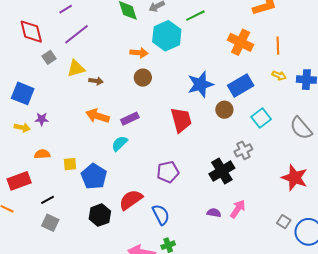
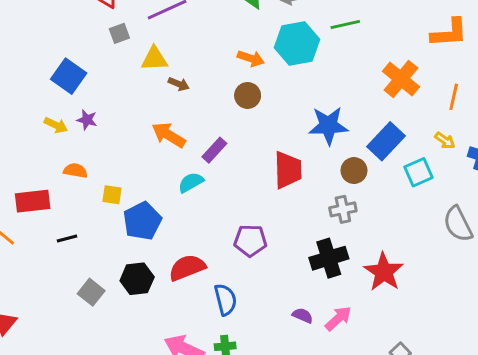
blue rectangle: (241, 85) -> (386, 141), turned -30
cyan square: (261, 118) -> (418, 172), moved
purple rectangle: (130, 119) -> (214, 150), turned -36
gray cross: (243, 150) -> (343, 209), moved
red star: (295, 178) -> (384, 272), moved
gray square: (50, 223) -> (91, 292), moved

